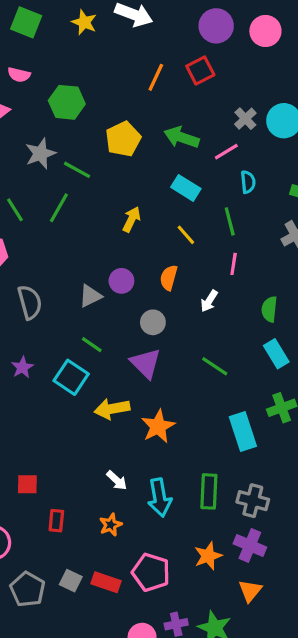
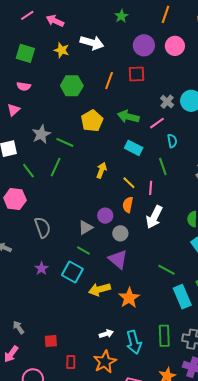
red square: (200, 70) -> (136, 74), turned 30
green hexagon: (67, 102) -> (72, 86), moved
yellow line: (186, 235) -> (129, 183), moved
pink line: (234, 264) -> (151, 188), moved
purple circle: (121, 281) -> (105, 216), moved
gray triangle: (90, 296) -> (86, 228), moved
white arrow: (209, 301) -> (154, 217), size x1.6
green line: (215, 366) -> (167, 270), moved
white arrow: (117, 480) -> (106, 334), turned -56
orange star: (111, 525) -> (105, 362), size x1.6

